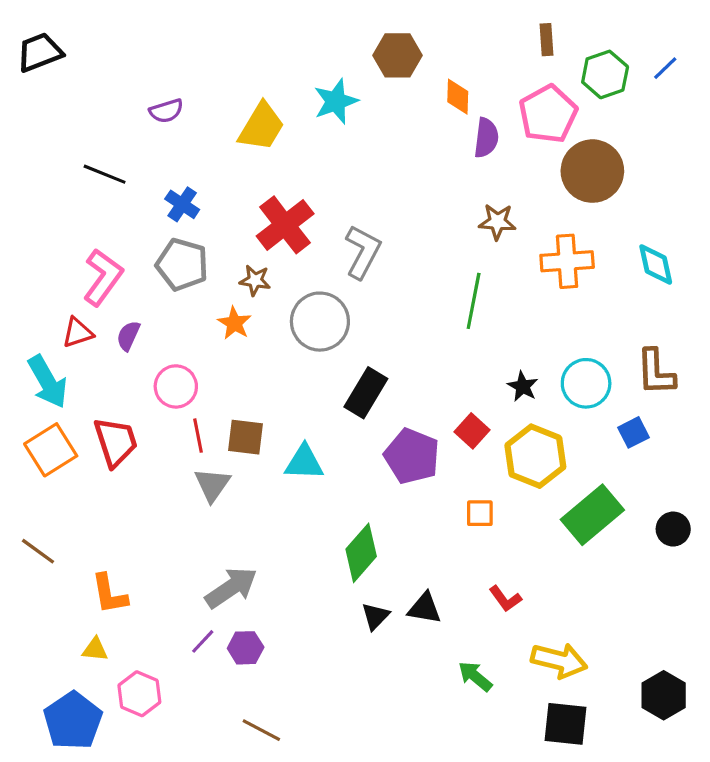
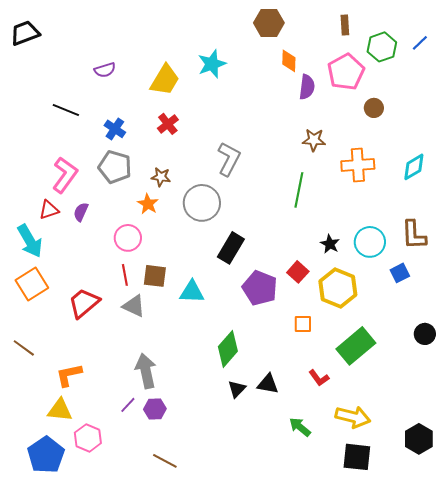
brown hexagon: (398, 55) -> (269, 23), moved
brown circle: (592, 171) -> (374, 108), size x0.5
red cross: (285, 225) -> (168, 124), moved, size x0.6
cyan diamond: (656, 265) -> (414, 167), turned 72
pink circle: (176, 386) -> (128, 238), moved
red trapezoid: (116, 442) -> (84, 303), moved, turned -112
gray triangle: (212, 485) -> (134, 306), turned -40
green rectangle: (592, 515) -> (356, 346), moved
gray arrow: (231, 588) -> (146, 371), turned -68
orange L-shape: (109, 594) -> (69, 375), turned 88
yellow triangle: (95, 649) -> (60, 410), size x1.5

